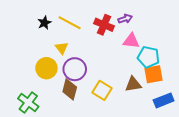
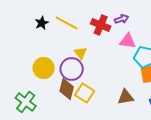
yellow triangle: (62, 48) -> (81, 53), moved
brown triangle: (133, 84) -> (126, 97), moved
yellow square: (102, 90) -> (85, 93), moved

